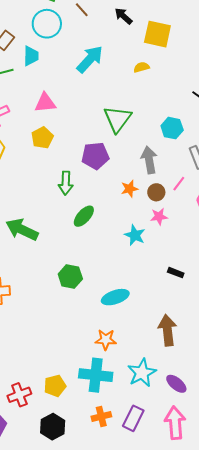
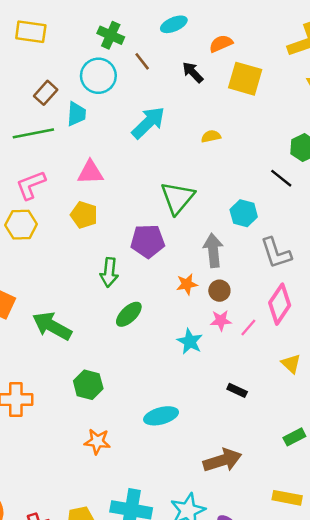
yellow square: (157, 34) -> (245, 79), moved
yellow pentagon: (42, 138) -> (84, 215), turned -30
pink line: (179, 184) -> (248, 328), moved
green hexagon: (70, 276) -> (88, 385), moved
brown arrow: (167, 330) -> (222, 460), turned 76
orange star: (106, 340) -> (97, 441), moved

